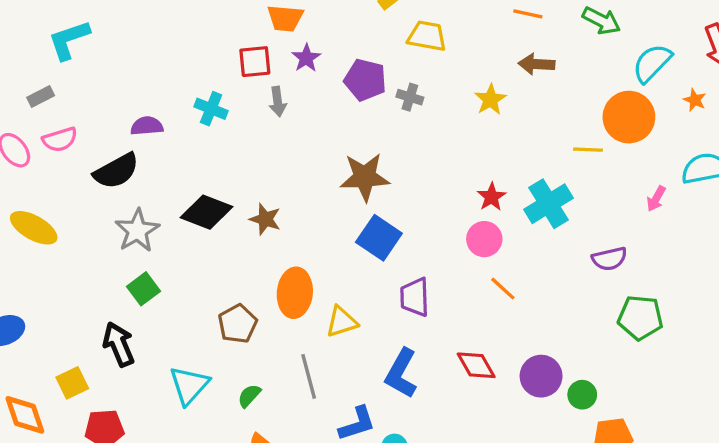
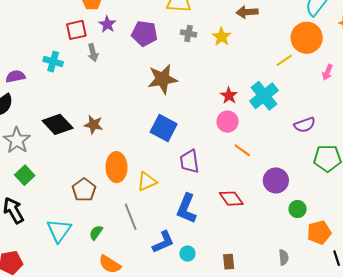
gray cross: (410, 97) -> (189, 33), moved
yellow line: (588, 150) -> (284, 60), turned -30
brown star: (365, 177) -> (163, 79), moved
pink arrow: (656, 199) -> (327, 72), moved
black diamond: (207, 212) -> (58, 124), turned 32
purple circle: (541, 376) -> (276, 180), moved

